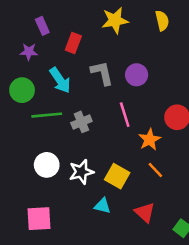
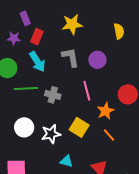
yellow star: (115, 20) -> (72, 24), moved
yellow semicircle: (162, 21) -> (119, 31), moved
red rectangle: (73, 43) -> (37, 37), moved
gray cross: (81, 122) -> (53, 95), turned 35
yellow square: (117, 176) -> (79, 127), moved

